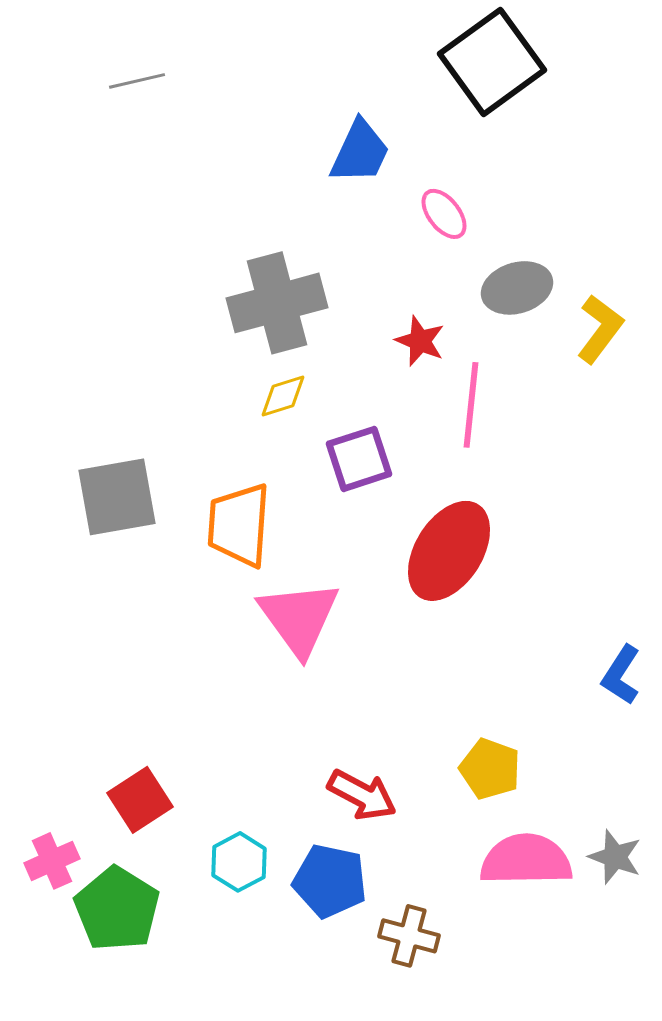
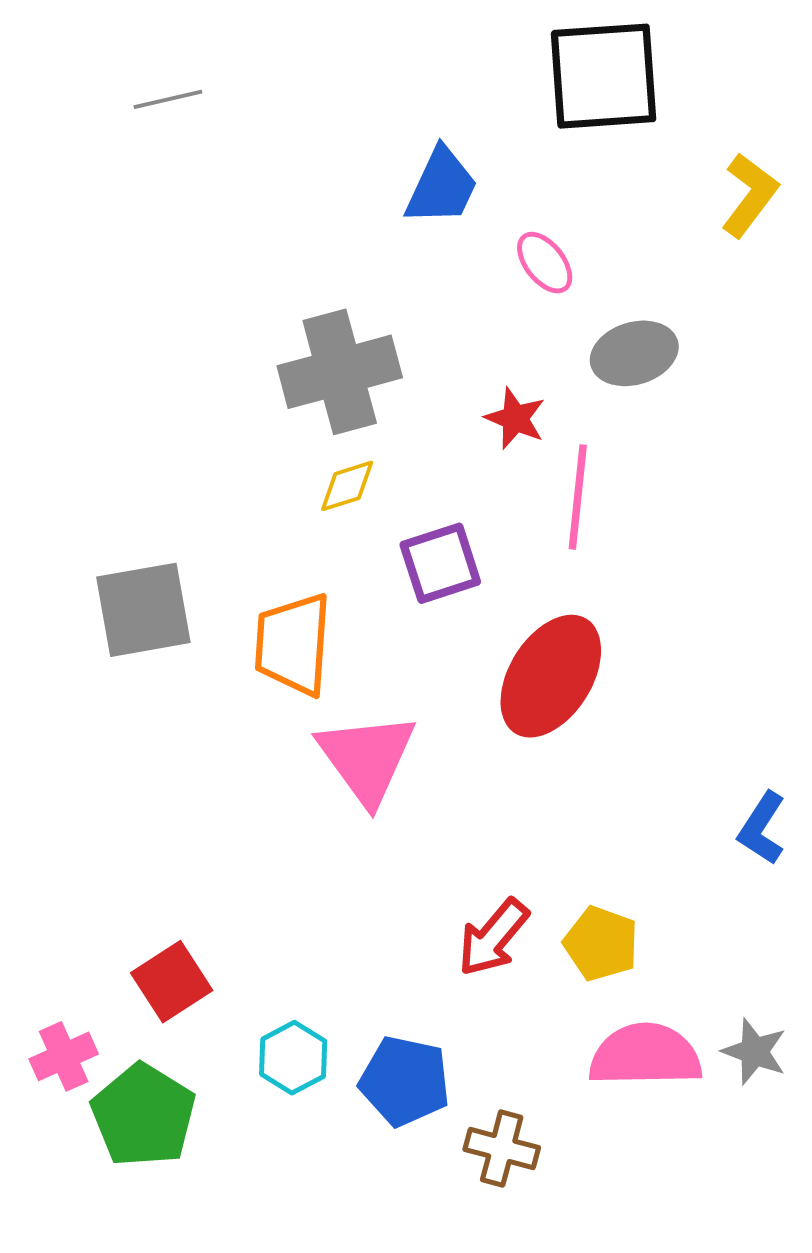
black square: (492, 62) -> (604, 76), turned 32
yellow L-shape: (600, 329) -> (750, 195), moved
red arrow: (362, 795) -> (493, 937), moved, turned 102

